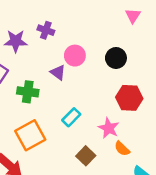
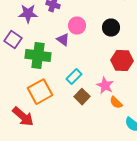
green cross: (28, 92) -> (38, 56), size x1.4
brown square: (86, 156) -> (82, 97), moved

